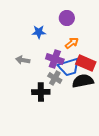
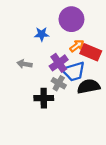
purple circle: (67, 18) -> (71, 19), size x1.5
purple cross: (55, 59) -> (59, 63), turned 36
red rectangle: (86, 63) -> (91, 52), moved

